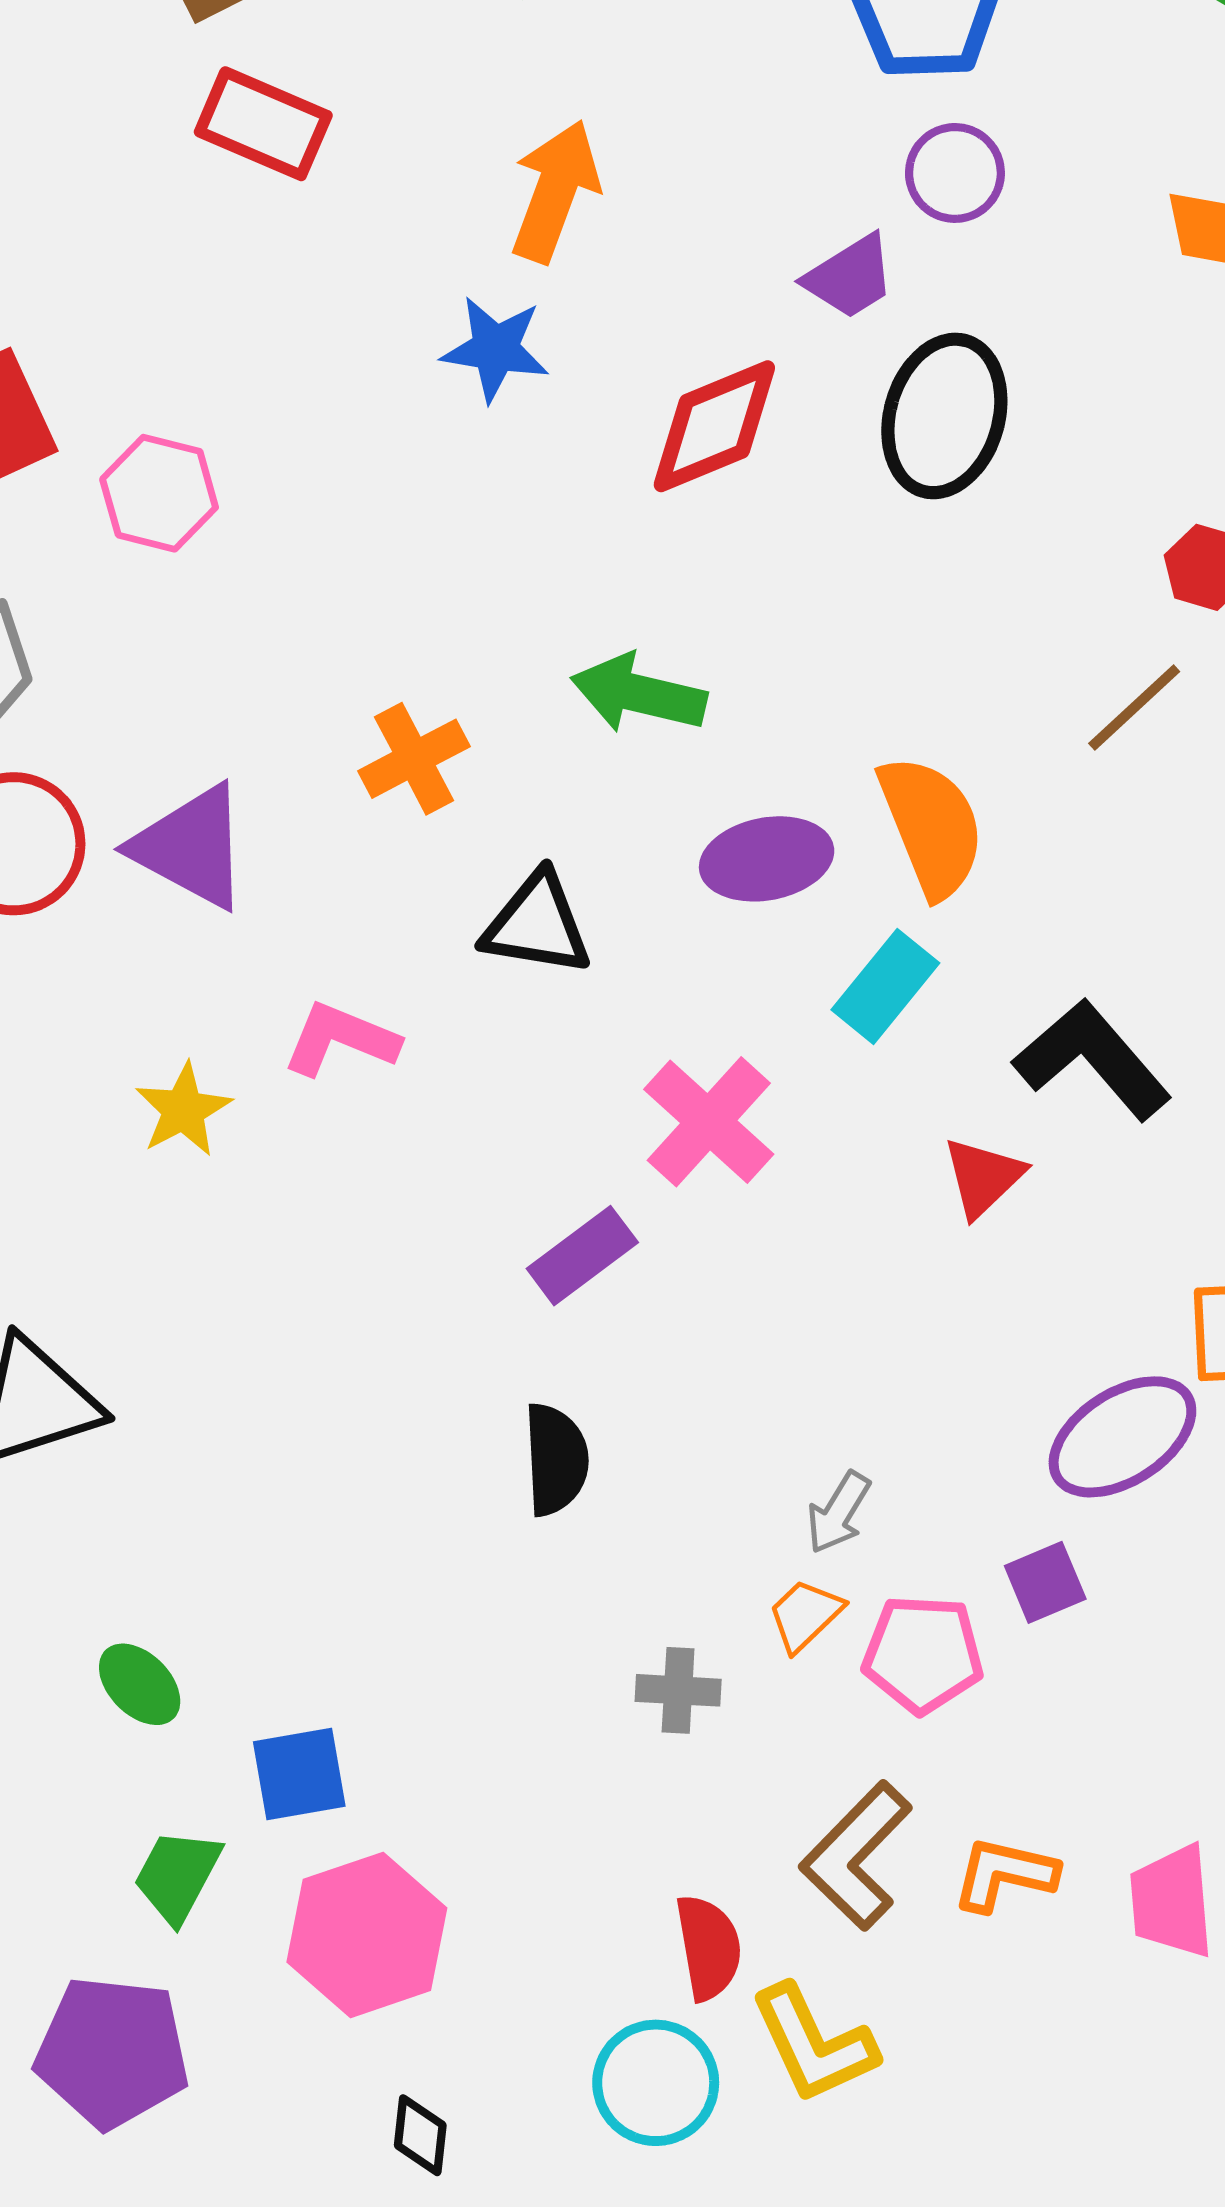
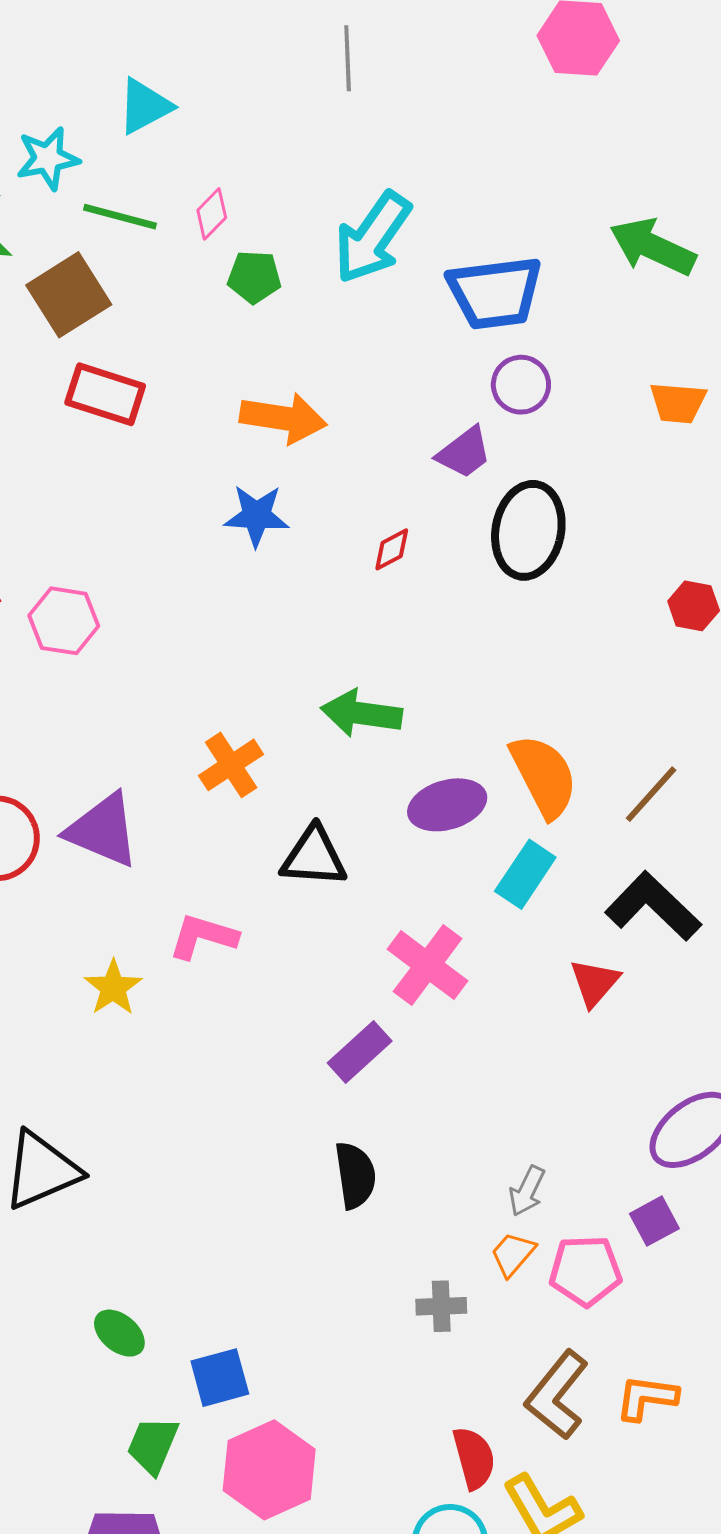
orange arrow: (555, 191) -> (283, 418), turned 84
red diamond: (714, 426) -> (392, 549), size x0.5
brown line: (1134, 708) -> (651, 794), moved

